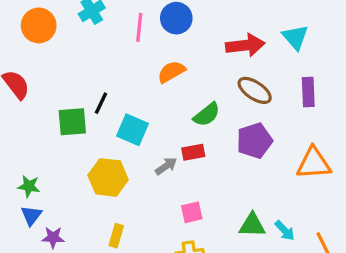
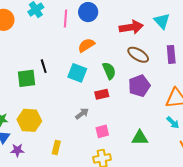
black line: (101, 103) -> (44, 66), turned -40
green semicircle: (207, 115) -> (109, 71), turned -72
cyan square: (133, 130) -> (77, 73), moved
gray arrow: (166, 166) -> (82, 114), moved
yellow hexagon: (108, 177) -> (29, 120), moved
cyan arrow: (285, 231) -> (173, 123), moved

